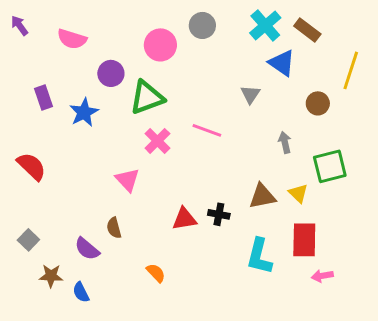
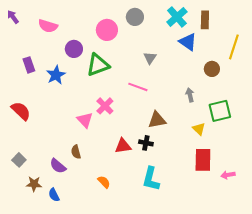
brown rectangle: (307, 30) -> (205, 20), turned 54
gray triangle: (250, 94) -> (150, 58), moved
pink cross: (157, 141) -> (105, 106), moved
brown triangle: (262, 196) -> (157, 120), moved
cyan L-shape: (259, 256) -> (151, 179), moved
pink arrow: (322, 276) -> (228, 175), moved

